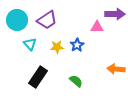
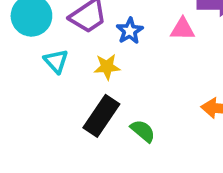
blue star: (77, 45) -> (130, 31), moved
black rectangle: (38, 77) -> (101, 116), moved

